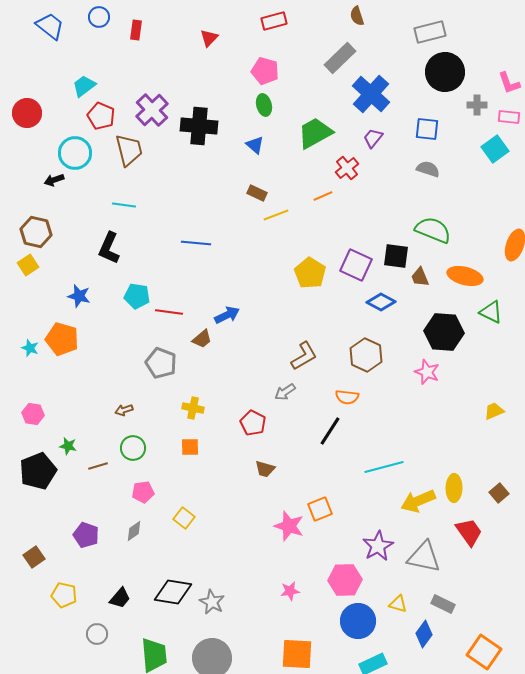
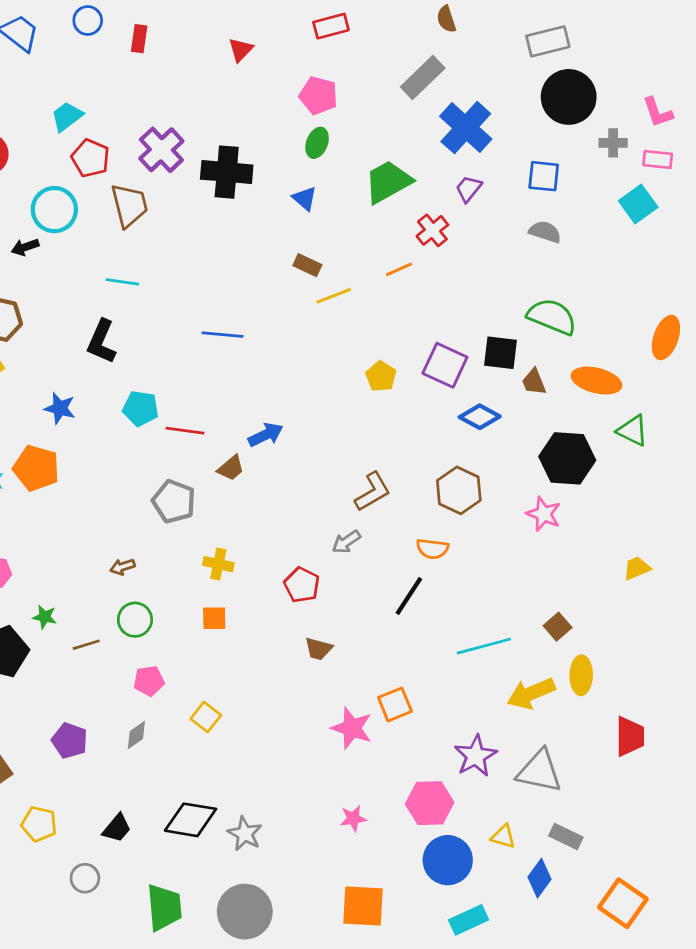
green ellipse: (264, 105) -> (317, 143), turned 35
yellow pentagon: (310, 273) -> (381, 376), size x0.7
brown square: (499, 493) -> (558, 627), moved
red trapezoid: (469, 532) -> (630, 736), moved, turned 36

